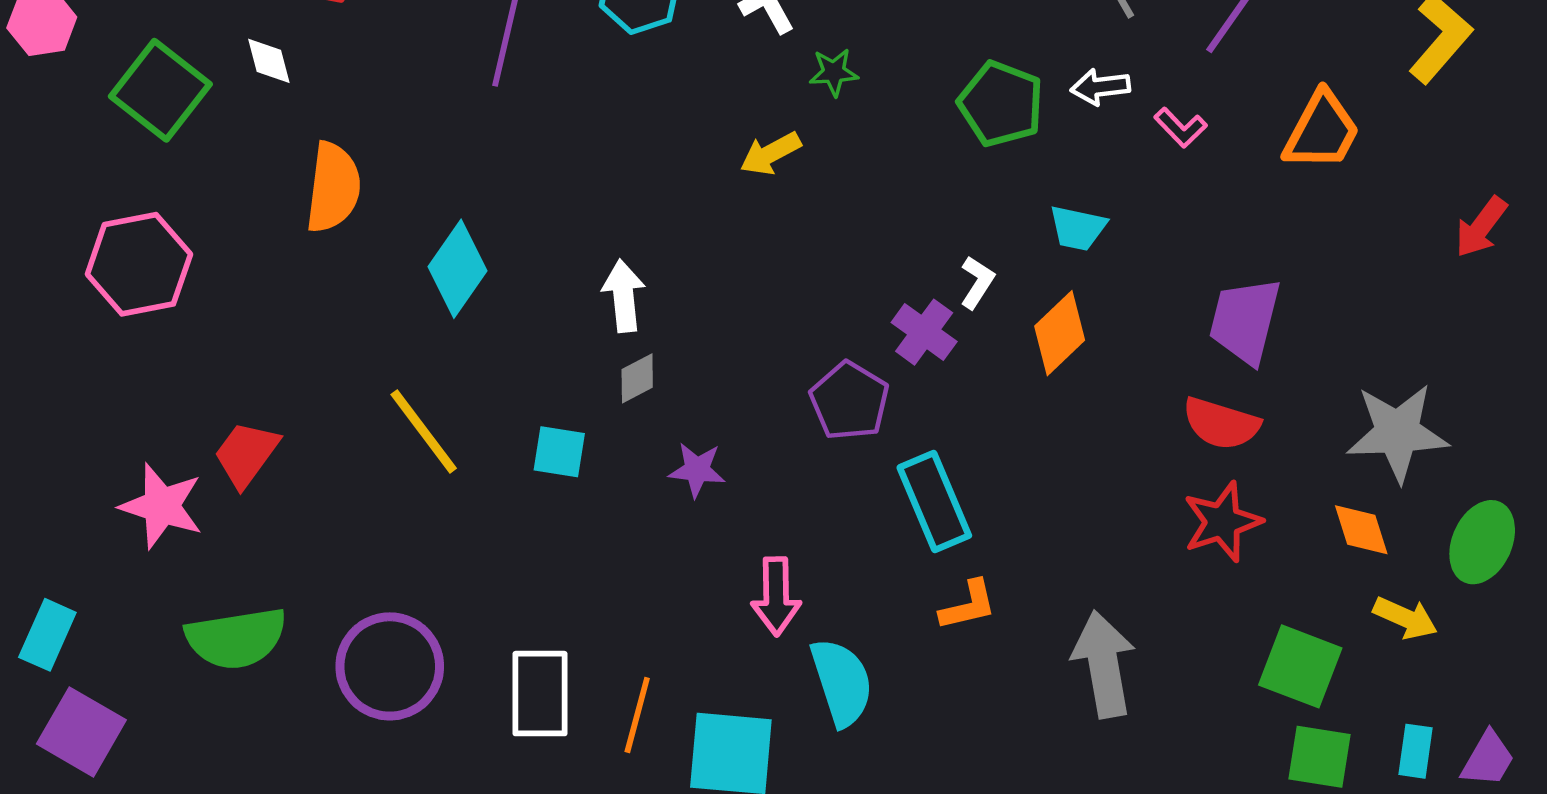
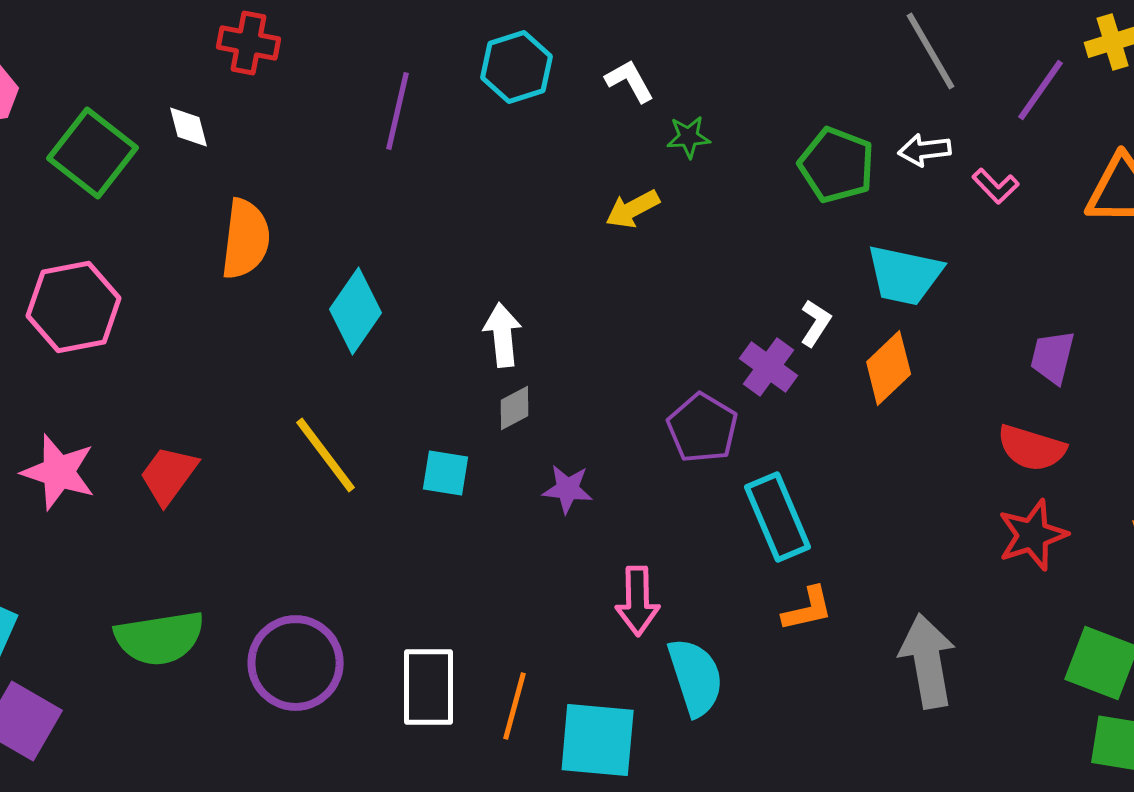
cyan trapezoid: (1078, 228) -> (905, 275), size x1.5
purple trapezoid: (1245, 321) -> (1053, 357), size x0.7
pink star: (162, 506) -> (59, 472), moved

